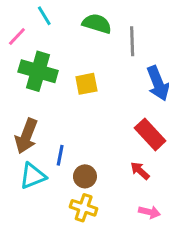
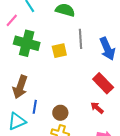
gray line: (132, 41) -> (80, 39), moved
blue line: (60, 155) -> (35, 107), moved
cyan triangle: (33, 176) -> (17, 121), moved

